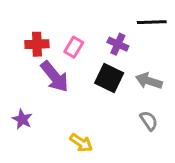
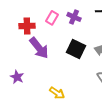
purple cross: (118, 44) -> (74, 17), moved
pink rectangle: (74, 47) -> (52, 18), moved

